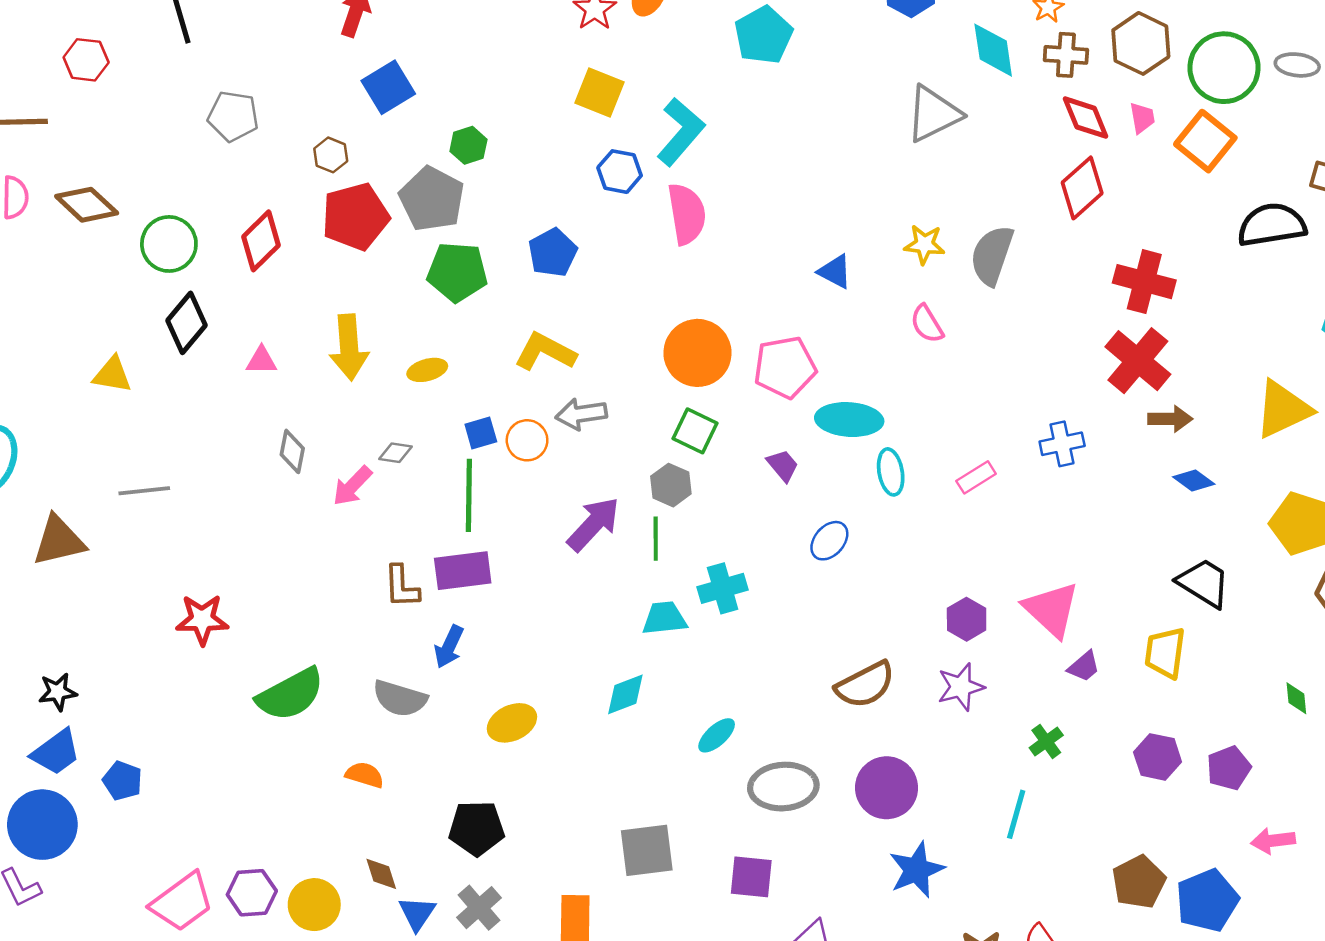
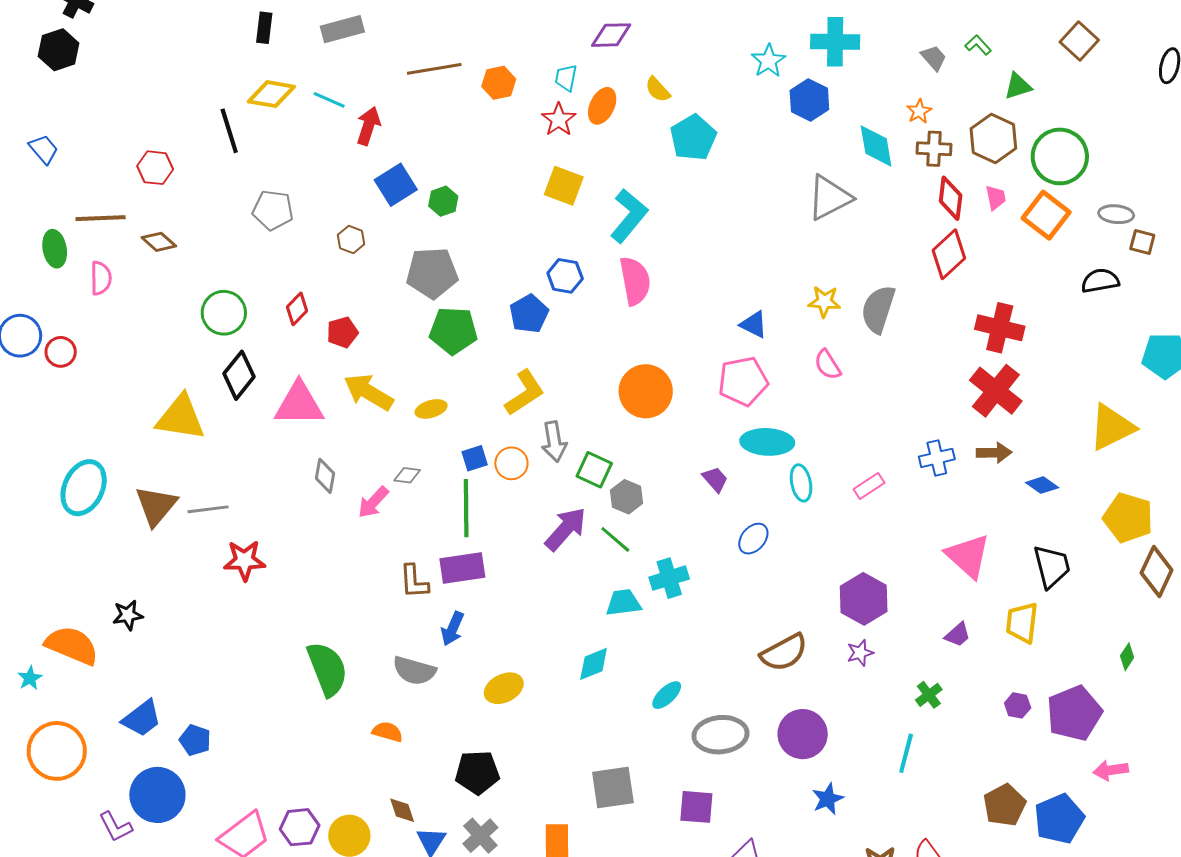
gray ellipse: (1297, 65) -> (1116, 214), moved
red diamond: (1086, 118) -> (951, 198), turned 30
green hexagon: (468, 145) -> (443, 201), moved
blue hexagon: (620, 172) -> (565, 276), moved
gray pentagon: (432, 199) -> (432, 273), turned -30
brown diamond: (87, 205) -> (159, 242), moved, size x0.7
red pentagon: (355, 217) -> (342, 332), moved, size x0.6
black semicircle: (1272, 225) -> (1100, 281), size x0.7
red diamond: (261, 241) -> (297, 309), size x0.7
yellow arrow: (349, 347) -> (369, 392), turned 126
yellow L-shape: (545, 352) -> (525, 393), turned 120
pink triangle: (261, 361) -> (299, 404), size x2.0
pink pentagon: (785, 367) -> (743, 381), moved
yellow triangle: (112, 375) -> (181, 418), size x1.6
gray arrow: (581, 414) -> (554, 442), turned -90
brown arrow: (1170, 419) -> (994, 453), moved
green square: (695, 431) -> (594, 470), moved
green line: (656, 539) -> (615, 539), turned -48
brown triangle: (59, 541) -> (156, 506), moved, turned -36
black trapezoid: (1204, 583) -> (1052, 566), turned 45
pink triangle: (1051, 609) -> (968, 556), moved
purple hexagon: (967, 619) -> (864, 599), size x1.5
red star: (202, 620) -> (244, 560), moved
purple star: (961, 687) -> (860, 653), size x0.7
black star: (58, 692) -> (128, 615), moved
green semicircle: (290, 694) -> (327, 669), turned -82
green diamond: (1296, 698) -> (1127, 657), turned 40
purple hexagon: (1158, 757) -> (1018, 705), size x0.7
purple pentagon: (1229, 768) -> (1074, 713), size x1.6
blue circle: (42, 825) -> (157, 795), moved
blue star: (917, 870) -> (828, 799), size x0.7

